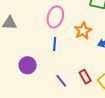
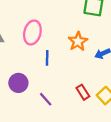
pink ellipse: (55, 17) -> (32, 32), moved
purple line: (61, 81) -> (46, 99), moved

